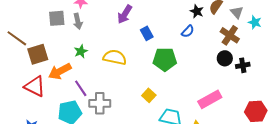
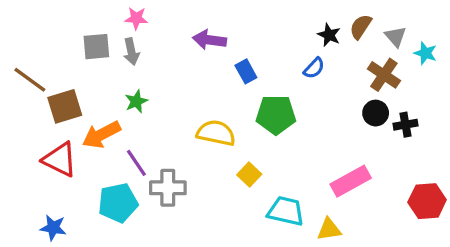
purple arrow: (125, 14) -> (209, 40), turned 66
yellow semicircle: (115, 57) -> (216, 133), moved

